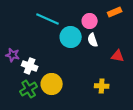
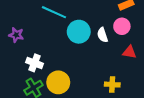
pink circle: (90, 21) -> (122, 26), moved
purple star: (13, 55) -> (16, 35), moved

